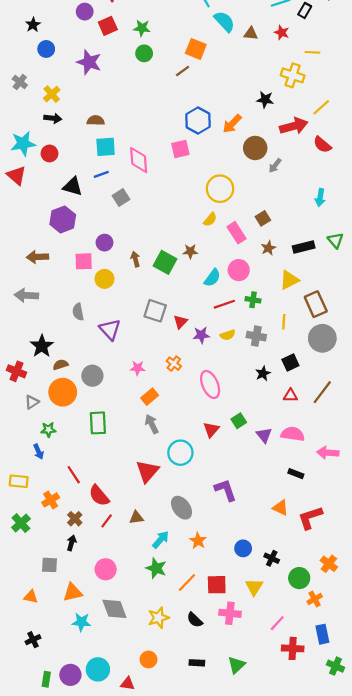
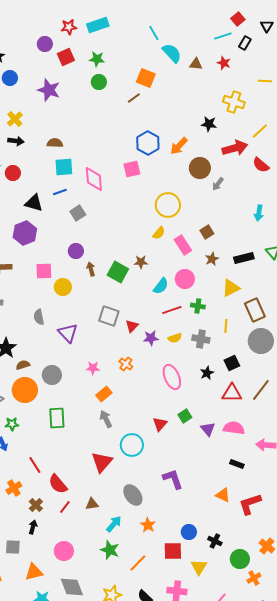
yellow line: (312, 52) -> (265, 81), moved
purple circle: (104, 243) -> (76, 251), moved
pink ellipse: (210, 384) -> (172, 377), moved
red triangle: (290, 395) -> (232, 393), size x1.5
red square: (217, 585) -> (173, 551), moved

